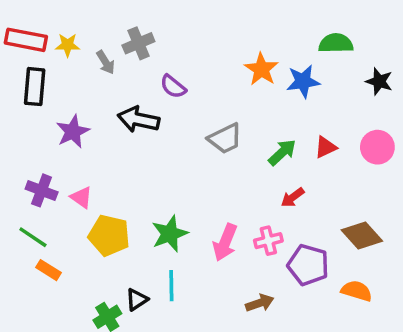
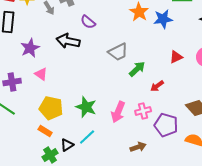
green arrow: (282, 152) -> (137, 69), moved
purple cross: (42, 190) -> (12, 82), turned -30
pink triangle: (81, 197) -> (41, 74), moved
green star: (170, 234) -> (86, 107), turned -30
orange rectangle: (48, 270) -> (45, 131), moved
cyan line: (171, 286) -> (87, 137), turned 48

